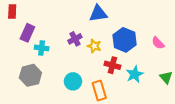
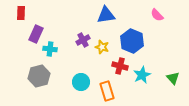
pink semicircle: (158, 43) -> (157, 15), moved

